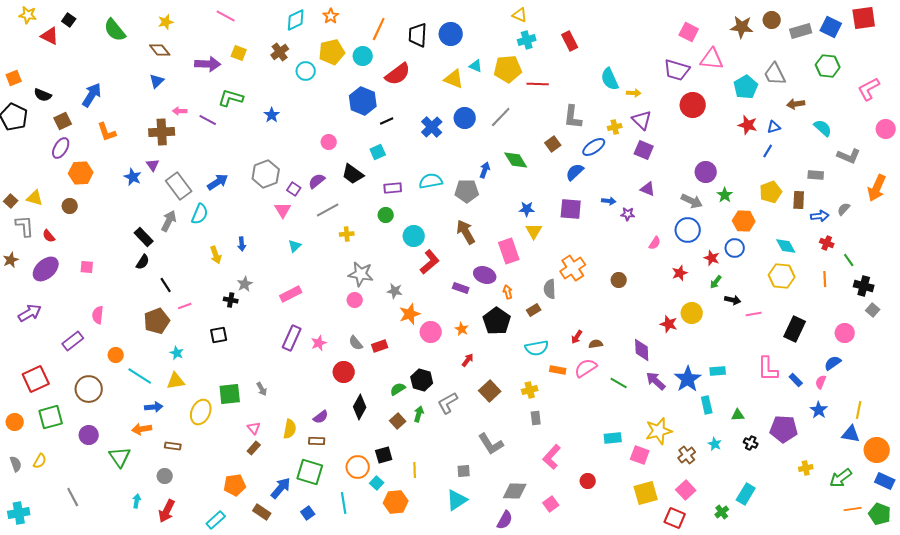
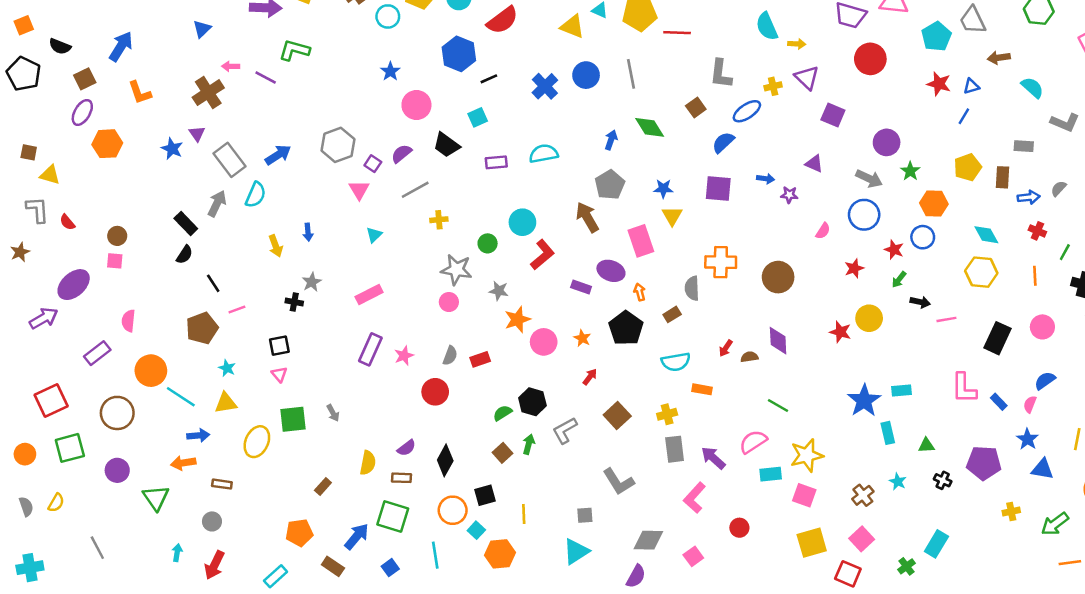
blue star: (272, 115) -> (390, 71), moved
gray line: (501, 117) -> (631, 74), turned -55
brown cross: (162, 132) -> (208, 93), turned -30
pink circle: (329, 142) -> (416, 105), size x1.5
purple square: (644, 150) -> (833, 115), moved
gray pentagon: (467, 191) -> (610, 185), moved, turned -30
brown square: (11, 201) -> (29, 152), moved, turned -32
brown circle: (70, 206) -> (117, 236), moved
green circle: (386, 215) -> (488, 243), moved
green line: (849, 260) -> (1065, 252), turned 64
orange cross: (573, 268) -> (721, 262), turned 35
purple ellipse: (46, 269) -> (74, 285), moved
brown circle: (619, 280) -> (778, 277), size x1.6
pink circle: (845, 333) -> (1042, 327), moved
gray semicircle: (356, 343) -> (450, 356), turned -119
purple diamond: (642, 350) -> (778, 341), moved
orange circle: (116, 355) -> (151, 371), size x1.6
pink semicircle: (586, 368) -> (753, 442), moved
purple arrow: (656, 381) -> (713, 458), moved
black diamond: (360, 407) -> (445, 460), moved
gray rectangle: (536, 418) -> (675, 449), size x1.5
pink triangle: (254, 428) -> (279, 374), moved
yellow star: (659, 431) -> (807, 455), moved
blue triangle: (851, 434) -> (1042, 469), moved

